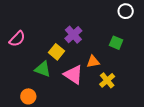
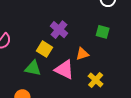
yellow cross: (107, 80) -> (96, 80), moved

